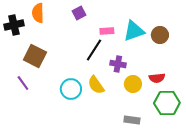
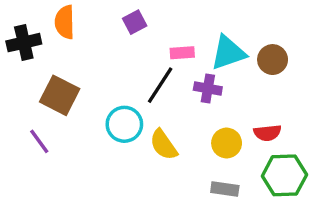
purple cross: (118, 64) -> (208, 89), moved
cyan circle: (71, 89) -> (124, 124), moved
gray rectangle: (132, 120) -> (225, 189), moved

